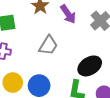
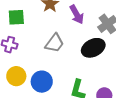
black ellipse: (90, 66) -> (93, 48), moved

